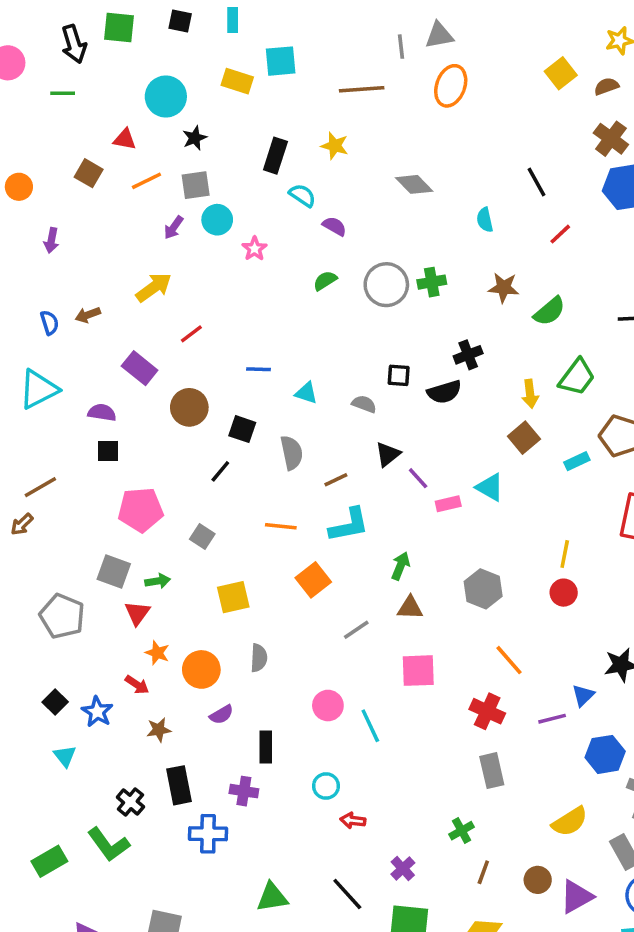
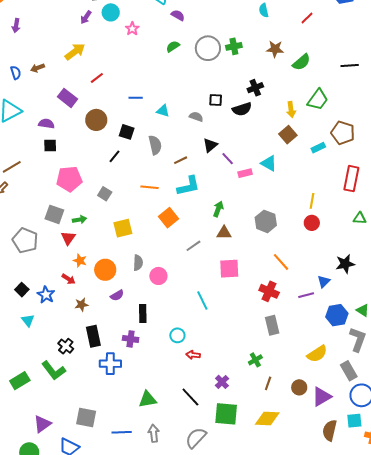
pink circle: (328, 706) -> (158, 276), moved

